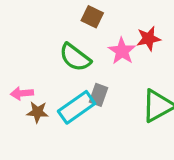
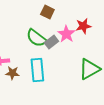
gray rectangle: (98, 95) -> (51, 42), moved, turned 32
cyan rectangle: (77, 107) -> (37, 70), turned -60

